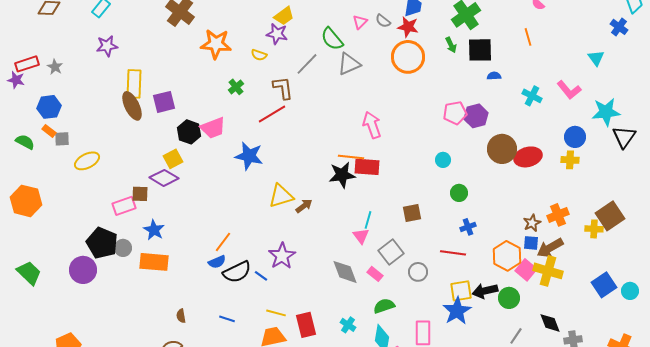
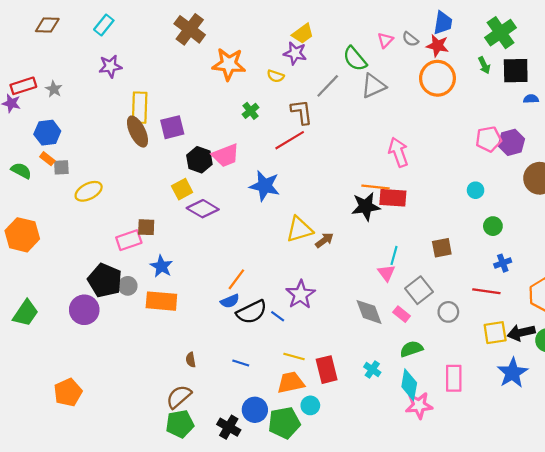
purple diamond: (164, 178) -> (203, 209), moved
green trapezoid: (29, 273) -> (26, 313), turned 80
blue star: (457, 311) -> (512, 373), moved

